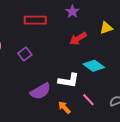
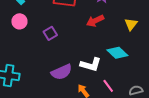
yellow triangle: (106, 28) -> (131, 24), moved, turned -40
red arrow: (78, 39) -> (95, 21), moved

